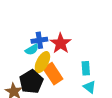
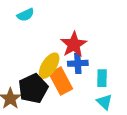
blue cross: (39, 40) -> (78, 63), moved
cyan semicircle: (32, 50) -> (26, 15), moved

